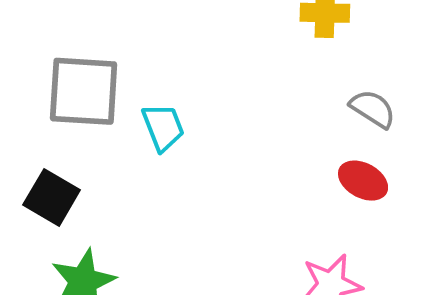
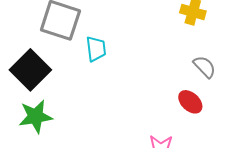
black square: (52, 197) -> (30, 70), size x1.4

